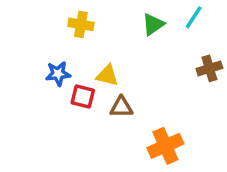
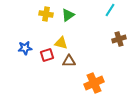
green triangle: (153, 24) -> (68, 15), moved
blue star: (58, 74) -> (25, 48), moved
red square: (83, 97) -> (47, 55), turned -32

